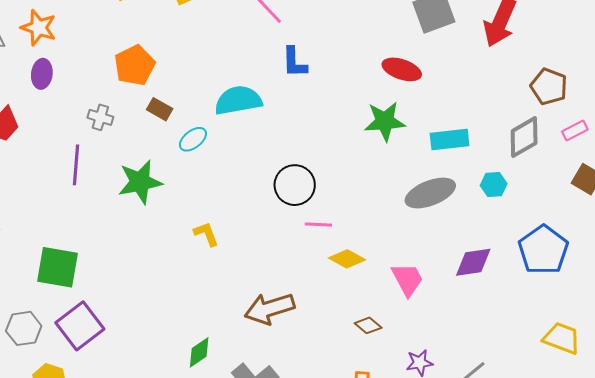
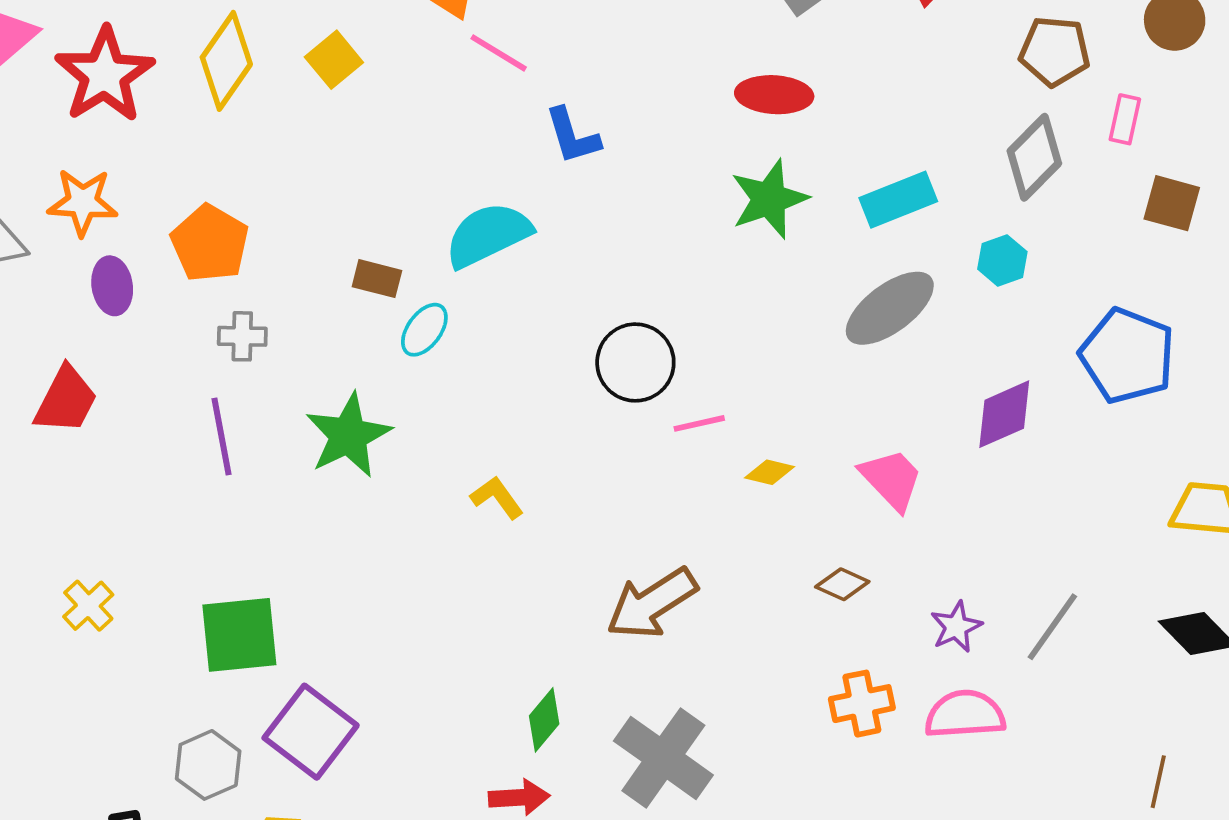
orange pentagon: (135, 65) -> (210, 243), moved
brown rectangle: (160, 109) -> (377, 279), moved
pink rectangle: (575, 130) -> (1125, 119), turned -35
yellow diamond: (347, 259) -> (770, 472), size x0.7

